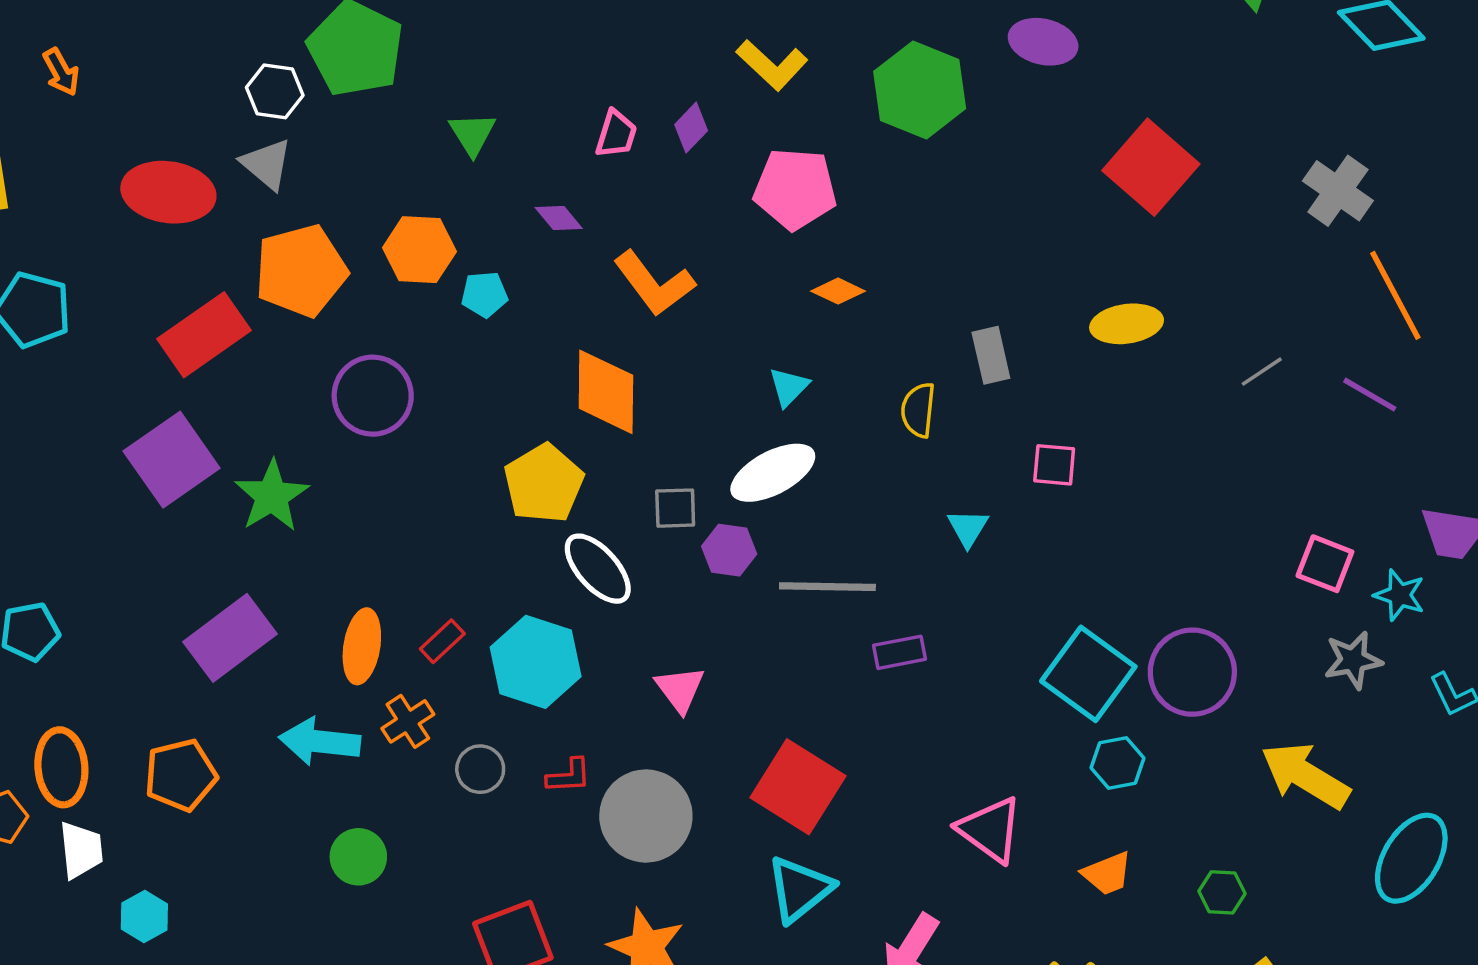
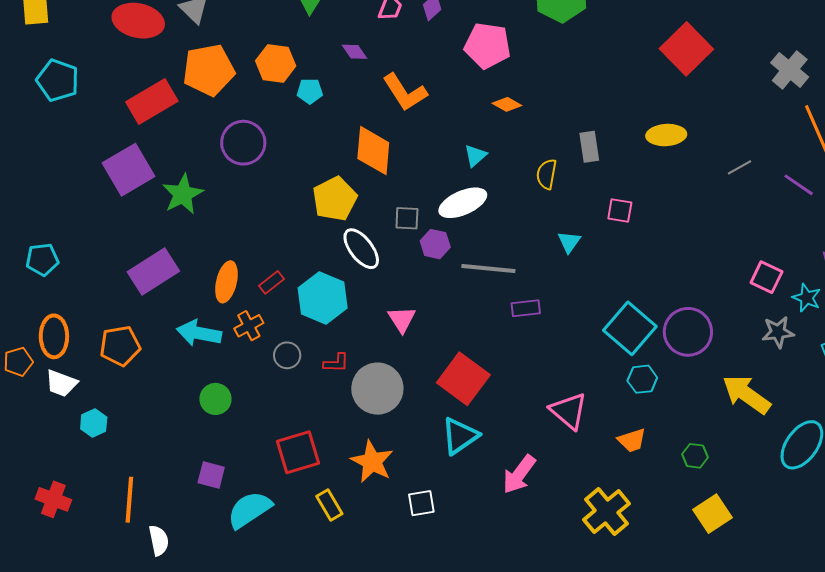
white trapezoid: (81, 850) -> (61, 383), turned 112

